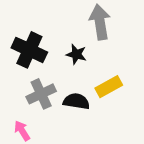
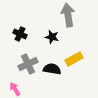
black cross: (29, 50) -> (20, 34), size x0.6

